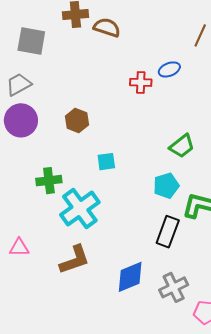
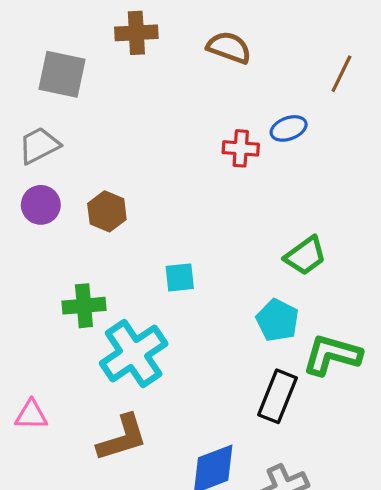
brown semicircle: (107, 28) -> (229, 48), moved
purple circle: (21, 120) -> (41, 205), size x0.7
brown hexagon: (77, 121) -> (107, 211), moved
cyan pentagon: (166, 186) -> (277, 320), turned -30

